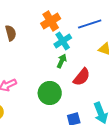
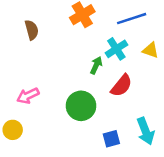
cyan cross: (63, 41) -> (116, 49), moved

